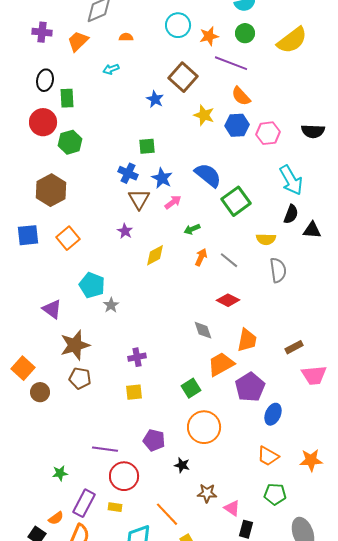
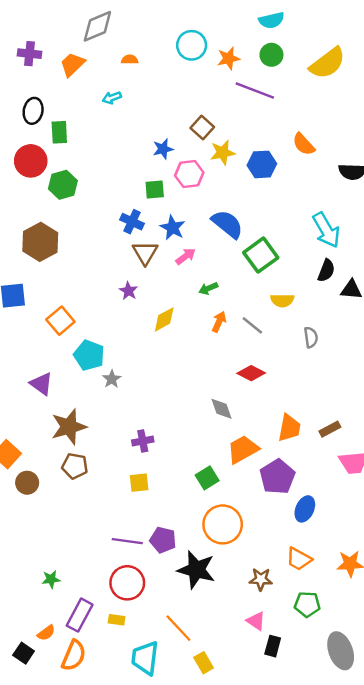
brown square: (183, 77) -> (202, 128), moved, size x0.7
orange semicircle: (241, 96) -> (304, 144), moved
blue star: (155, 99) -> (163, 149), moved, turned 30
yellow star: (204, 115) -> (223, 153), turned -30
pink hexagon: (268, 133) -> (189, 174), moved
orange square: (68, 238) -> (60, 321), moved
yellow semicircle: (266, 239) -> (282, 300), moved
gray semicircle: (278, 270) -> (311, 337), size x0.7
orange trapezoid: (247, 340) -> (289, 428), moved
purple line: (105, 449) -> (127, 541), moved
black star: (182, 465) -> (196, 570), size x2.0
brown star: (207, 493) -> (261, 579), moved

